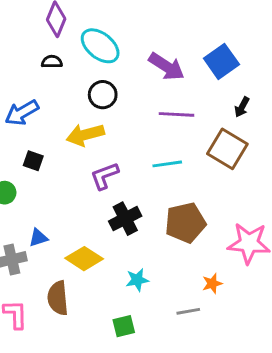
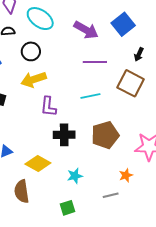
black circle: (103, 95) -> (31, 51), moved
purple L-shape: (105, 176) -> (48, 107), turned -60
black cross: (125, 219) -> (64, 135), turned 30

